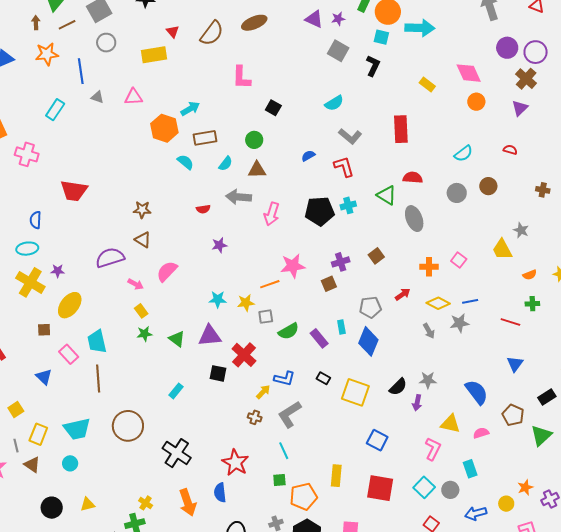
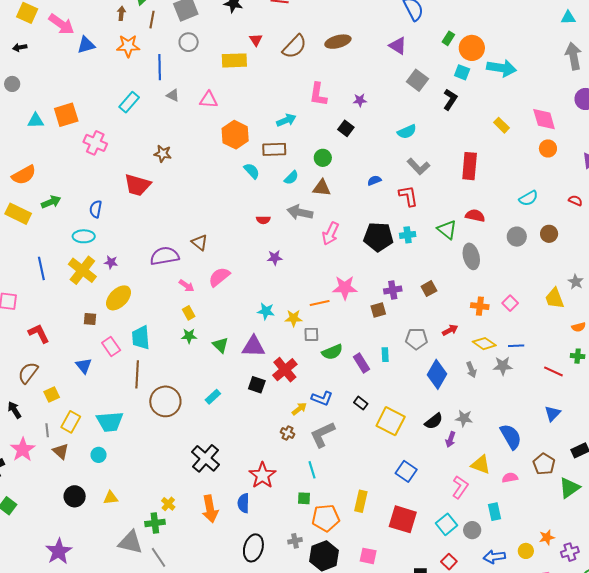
purple star: (338, 19) -> (360, 100), moved
brown line: (67, 25) -> (152, 20), turned -60
cyan arrow: (190, 109) -> (286, 120), moved
brown star: (142, 210) -> (163, 154), moved
blue diamond: (368, 341) -> (437, 374), moved
brown circle: (128, 426) -> (165, 401), moved

